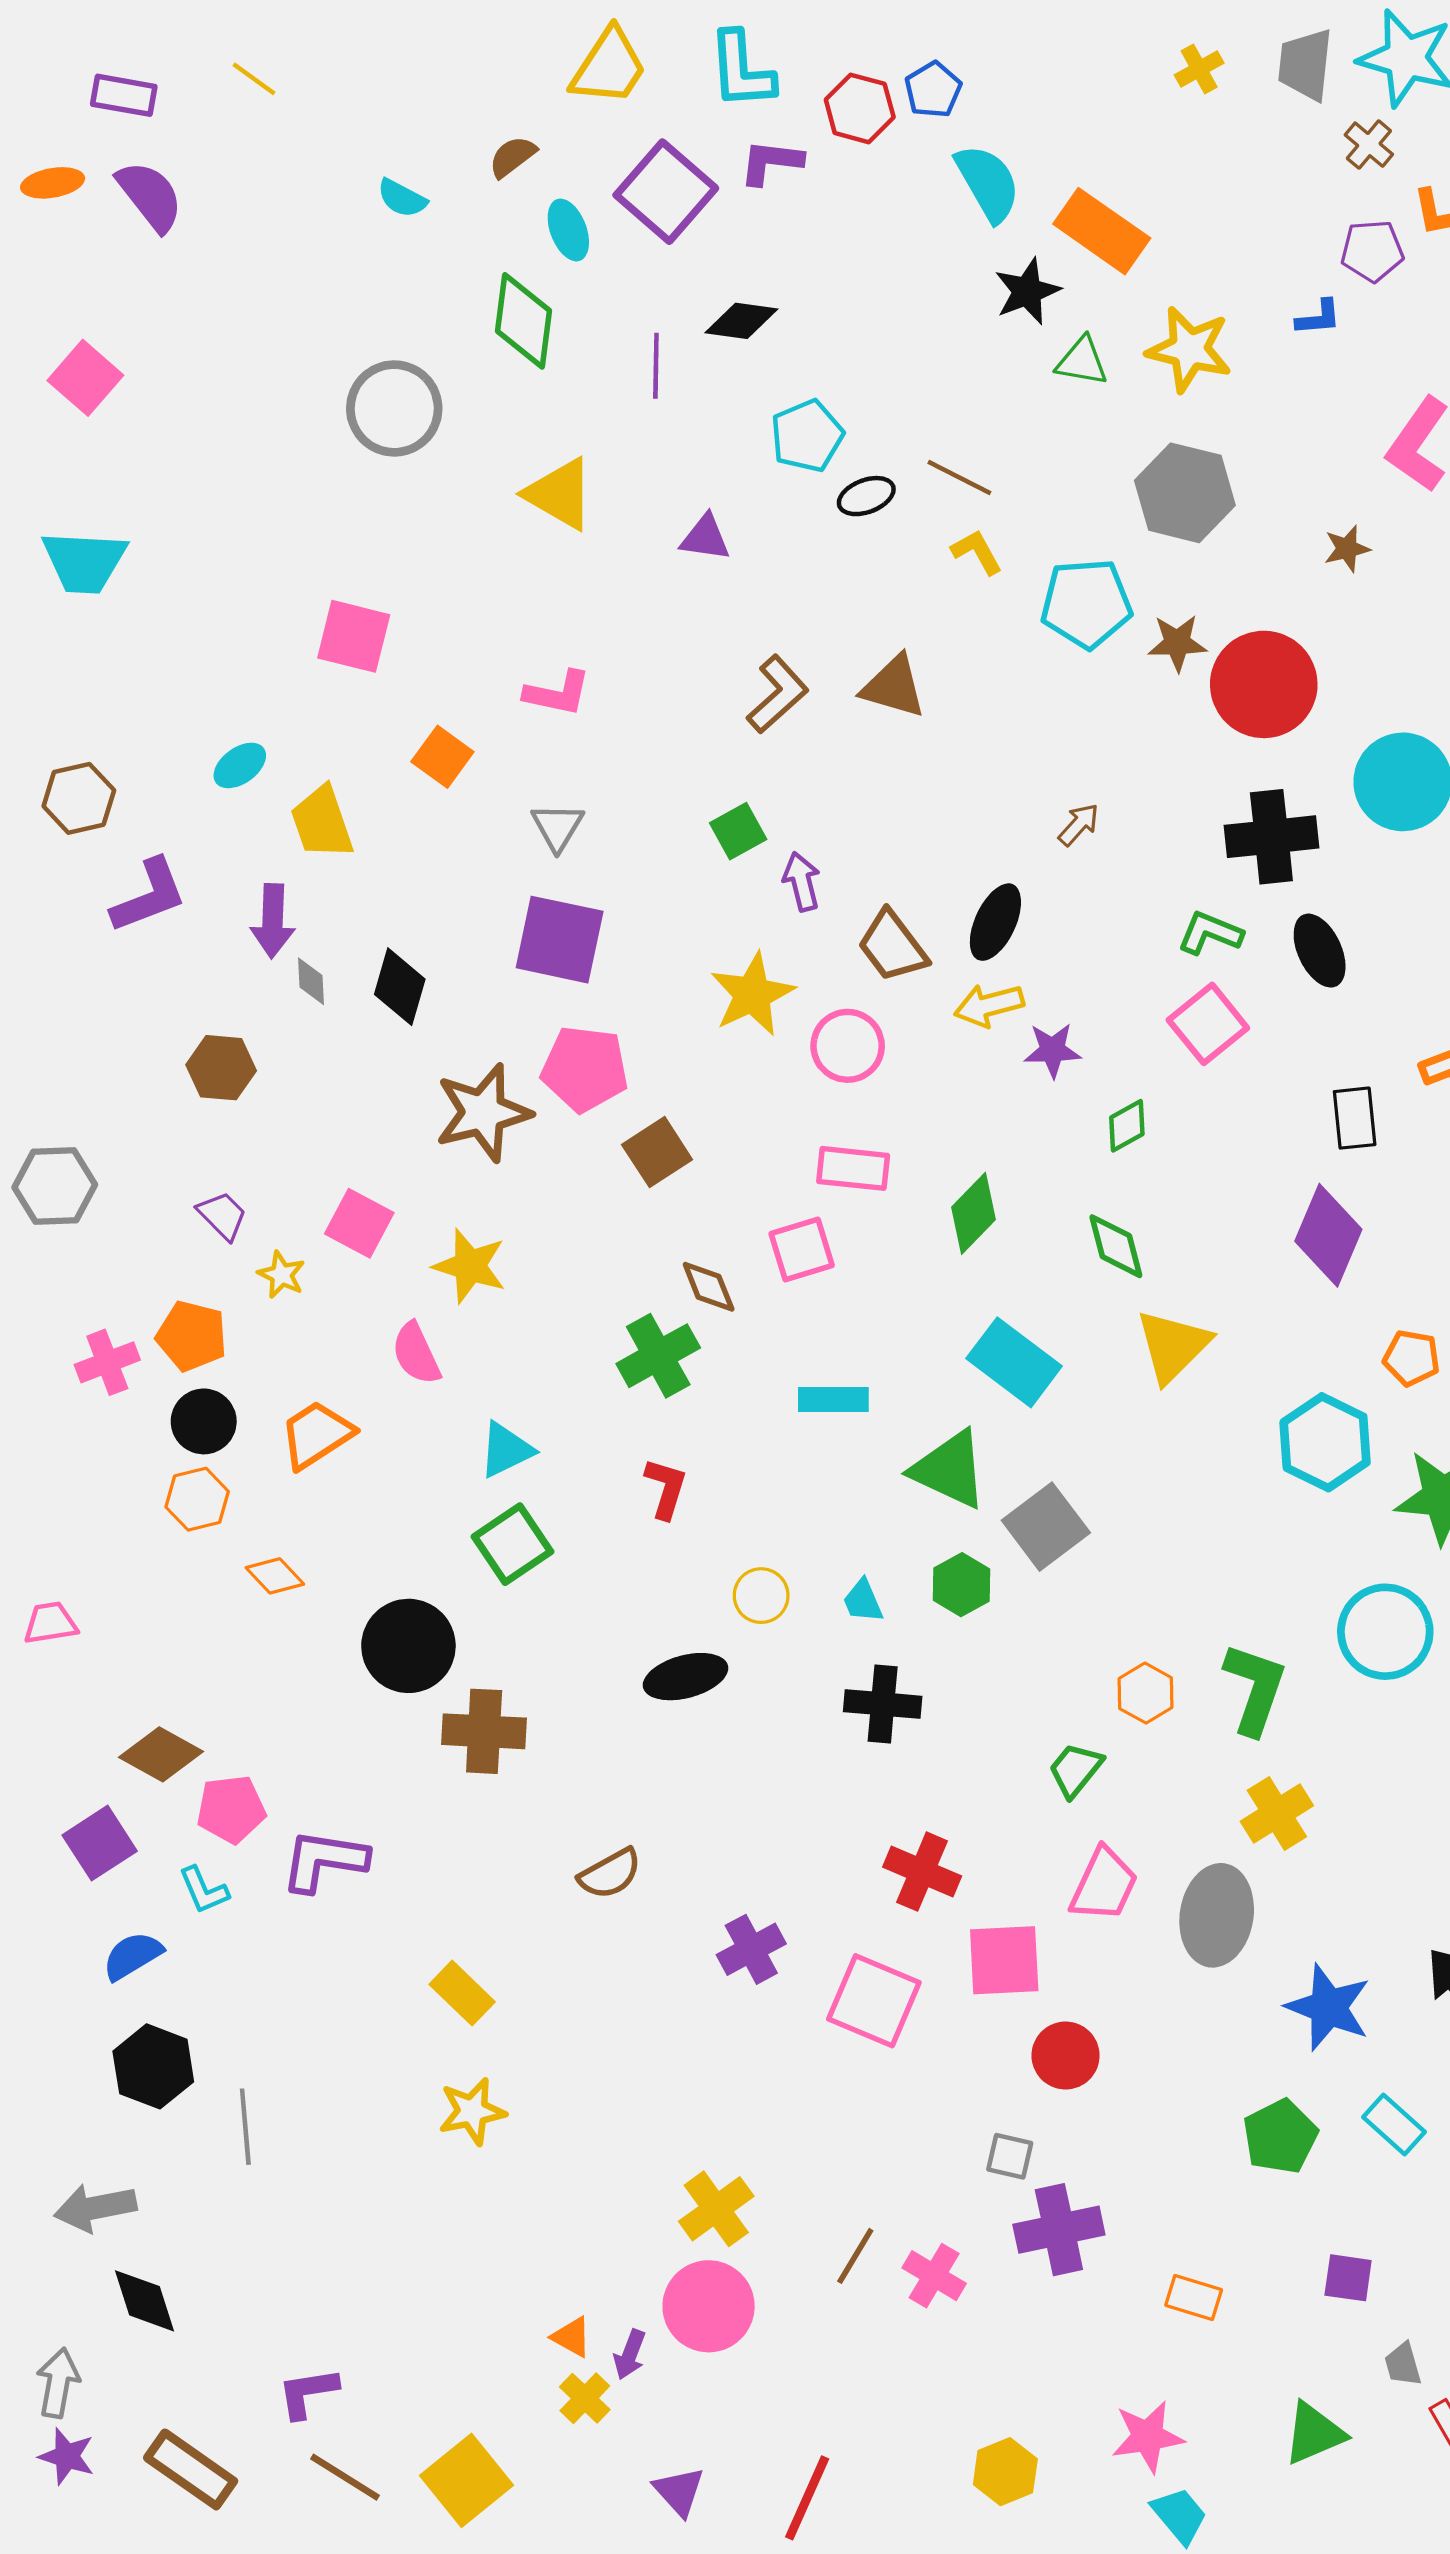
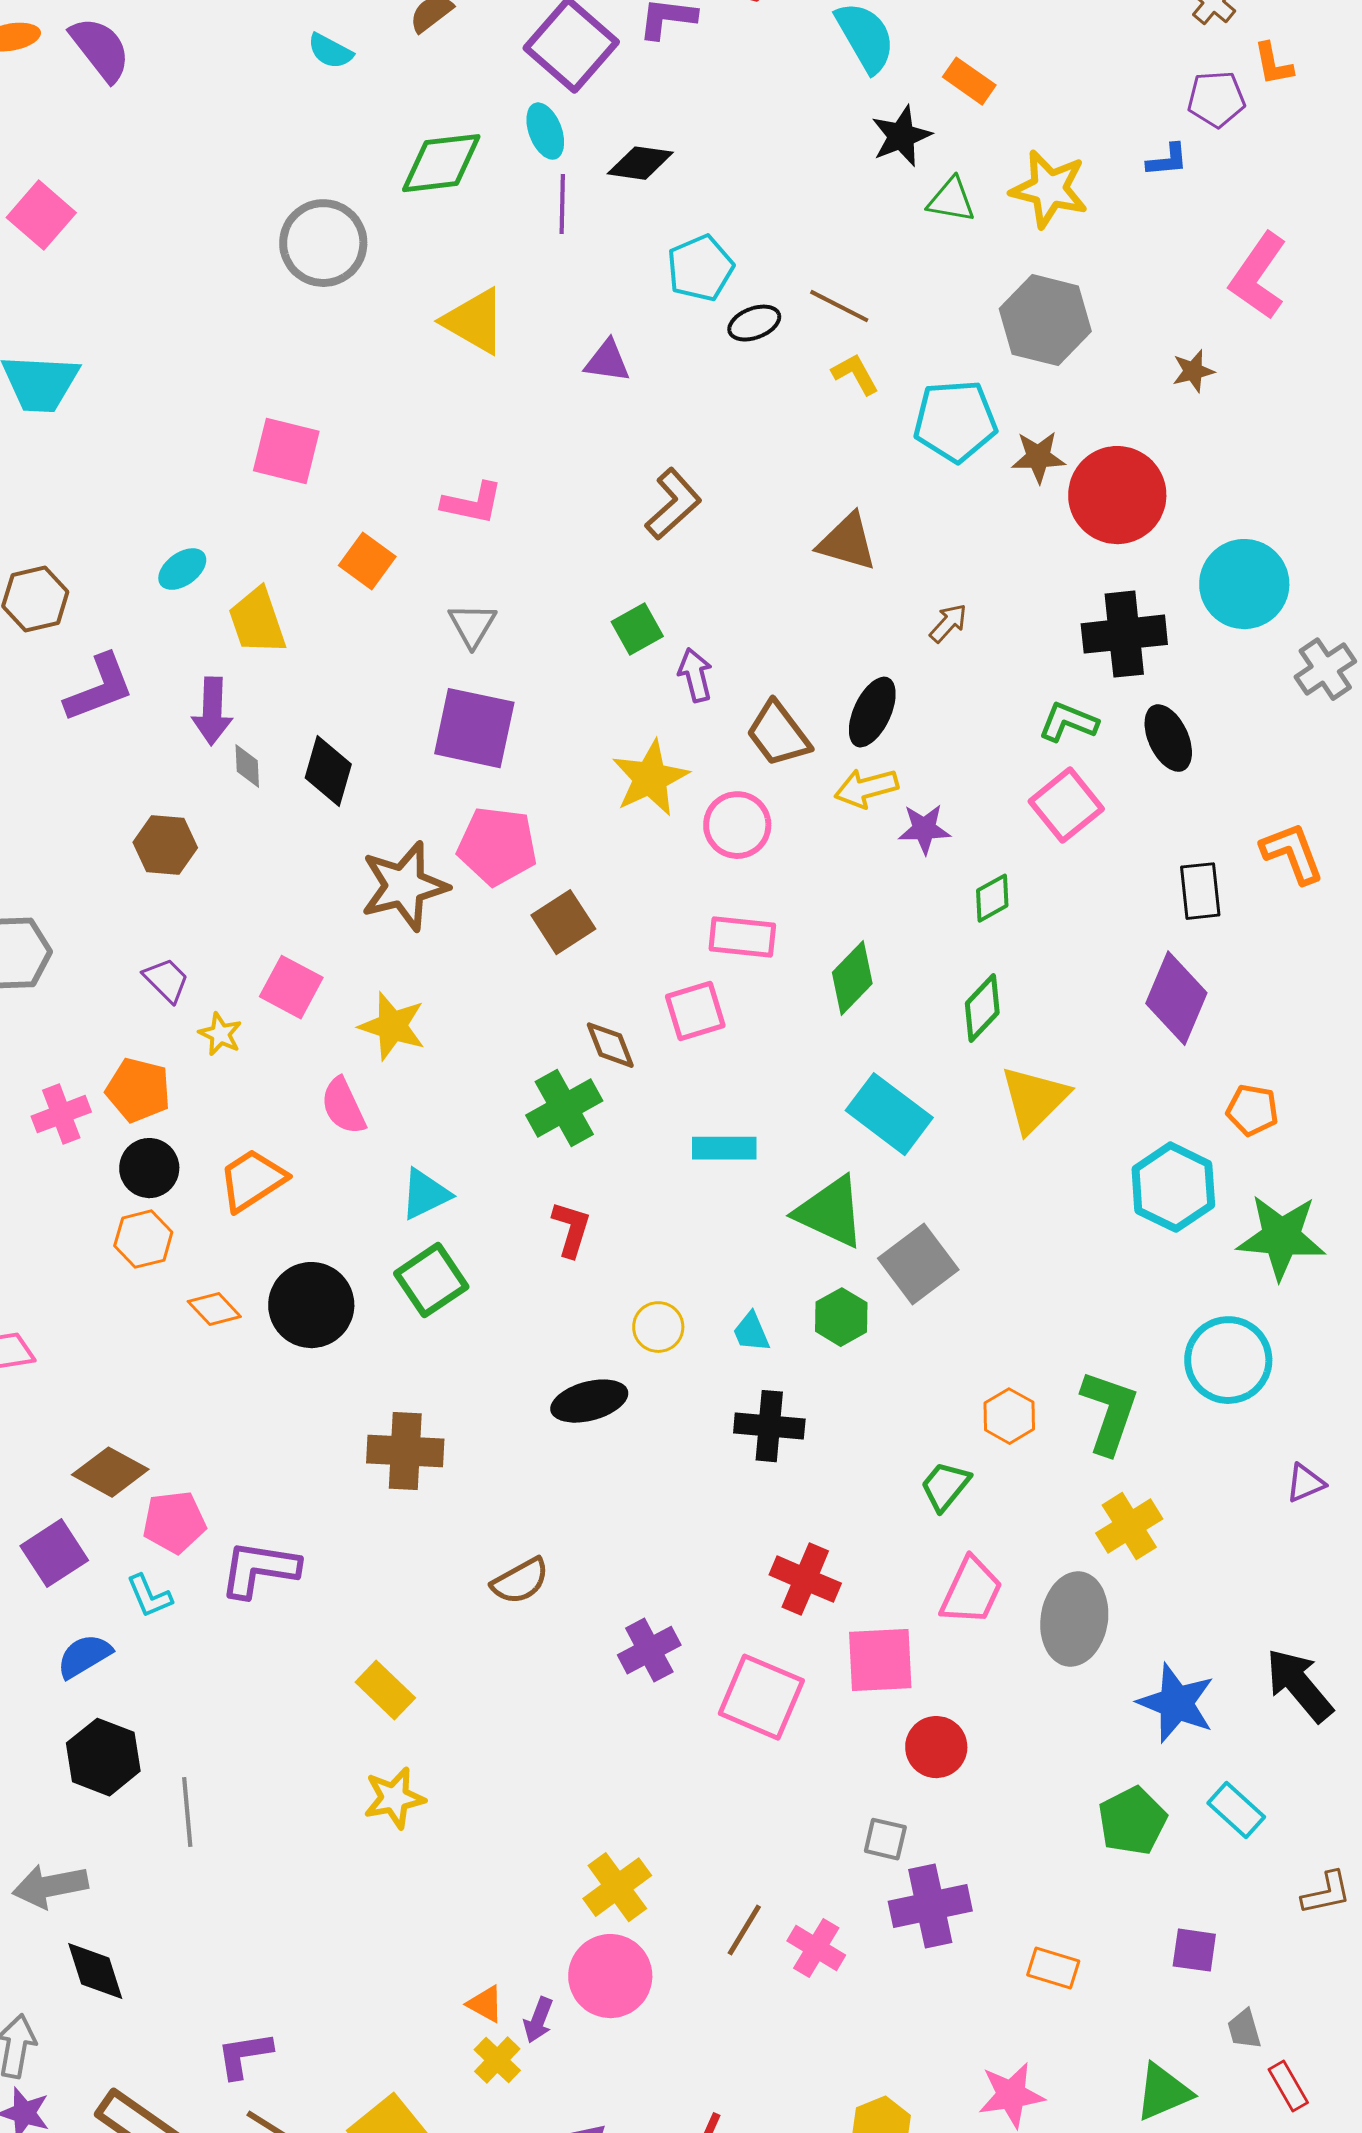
cyan ellipse: (568, 230) -> (545, 131), moved
orange rectangle: (1102, 231) -> (969, 81), size x0.6
green diamond: (523, 321) -> (441, 163), turned 76
brown triangle: (894, 687) -> (847, 542), moved
green diamond: (1116, 1246) -> (982, 1008), turned 58
black circle: (408, 1646) -> (311, 1305), moved

